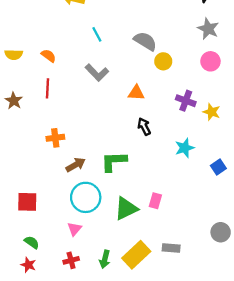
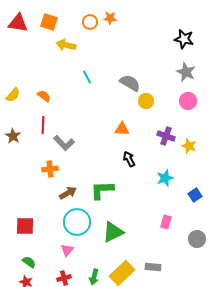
yellow semicircle: (14, 55) -> (13, 95), turned -49
gray L-shape: (97, 73) -> (64, 143), moved
pink rectangle: (155, 201) -> (166, 222), moved
gray circle: (221, 232) -> (197, 239), moved

